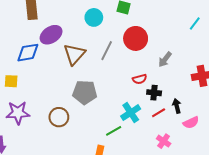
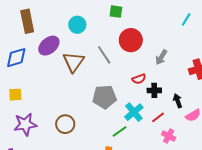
cyan circle: (94, 17) -> (77, 25), moved
gray line: (107, 51) -> (104, 55), turned -54
blue diamond: (28, 53) -> (16, 58), moved
gray pentagon: (85, 92) -> (104, 97), moved
red line: (159, 113) -> (158, 117), moved

